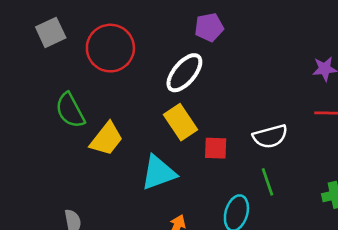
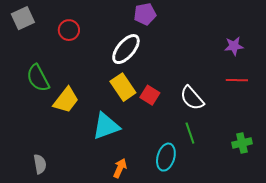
red circle: (110, 48) -> (69, 30), size x0.6
white semicircle: (270, 136) -> (192, 98), turned 64
red square: (216, 148) -> (150, 95), moved, turned 30

